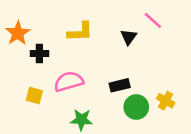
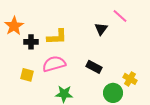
yellow L-shape: (80, 32) -> (57, 37), moved
black rectangle: (120, 85) -> (94, 67), turned 42
green circle: (136, 107) -> (113, 93), moved

